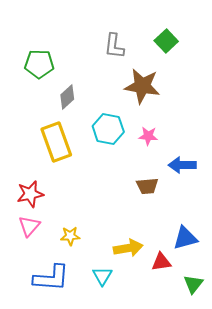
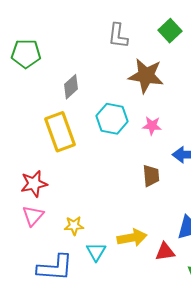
green pentagon: (39, 64) -> (26, 54), moved
brown trapezoid: (147, 186) -> (151, 176), turned -90
cyan triangle: (102, 276) -> (96, 252), moved

